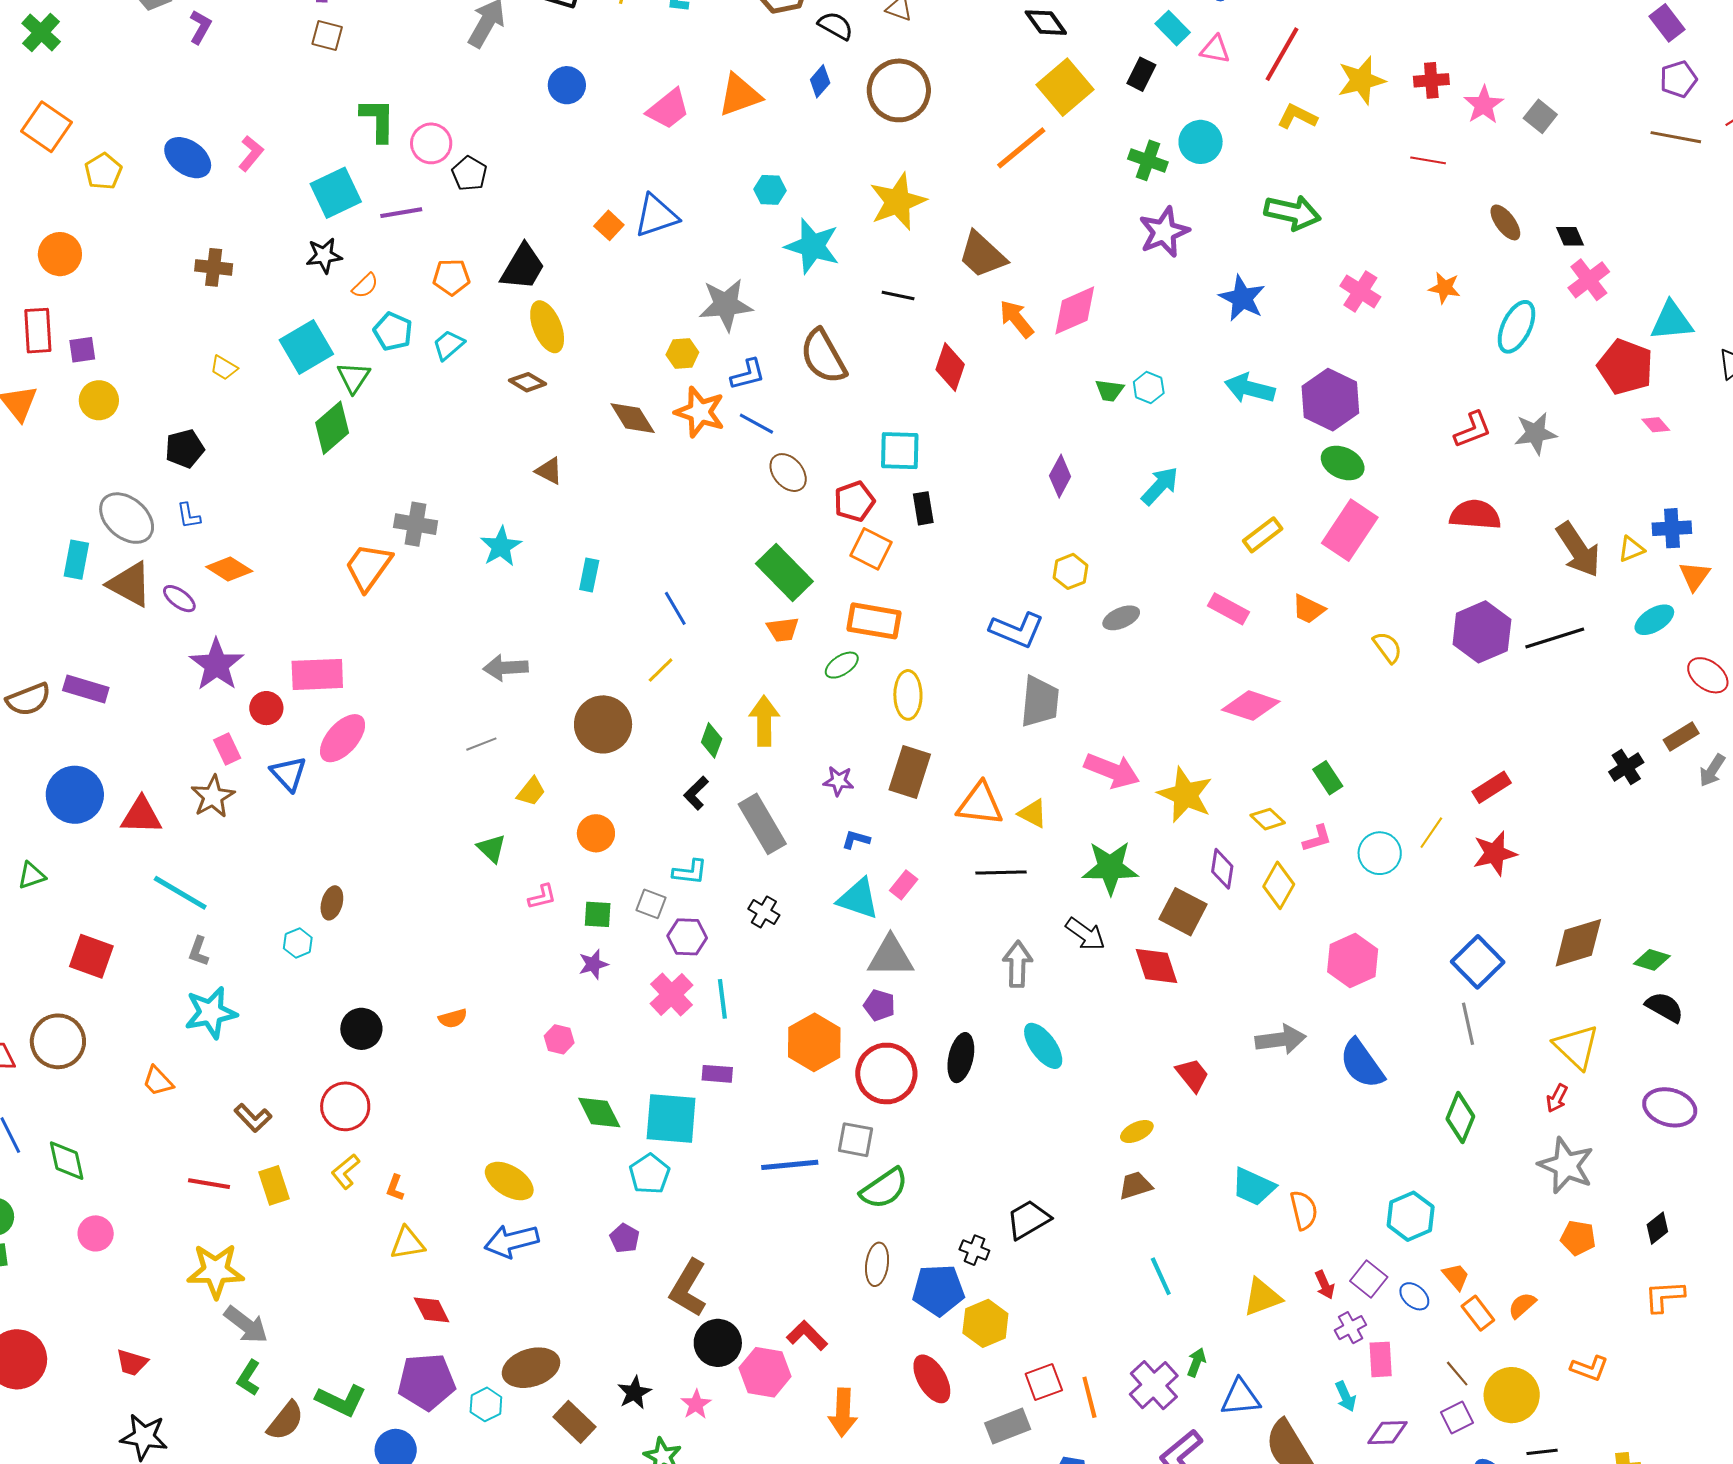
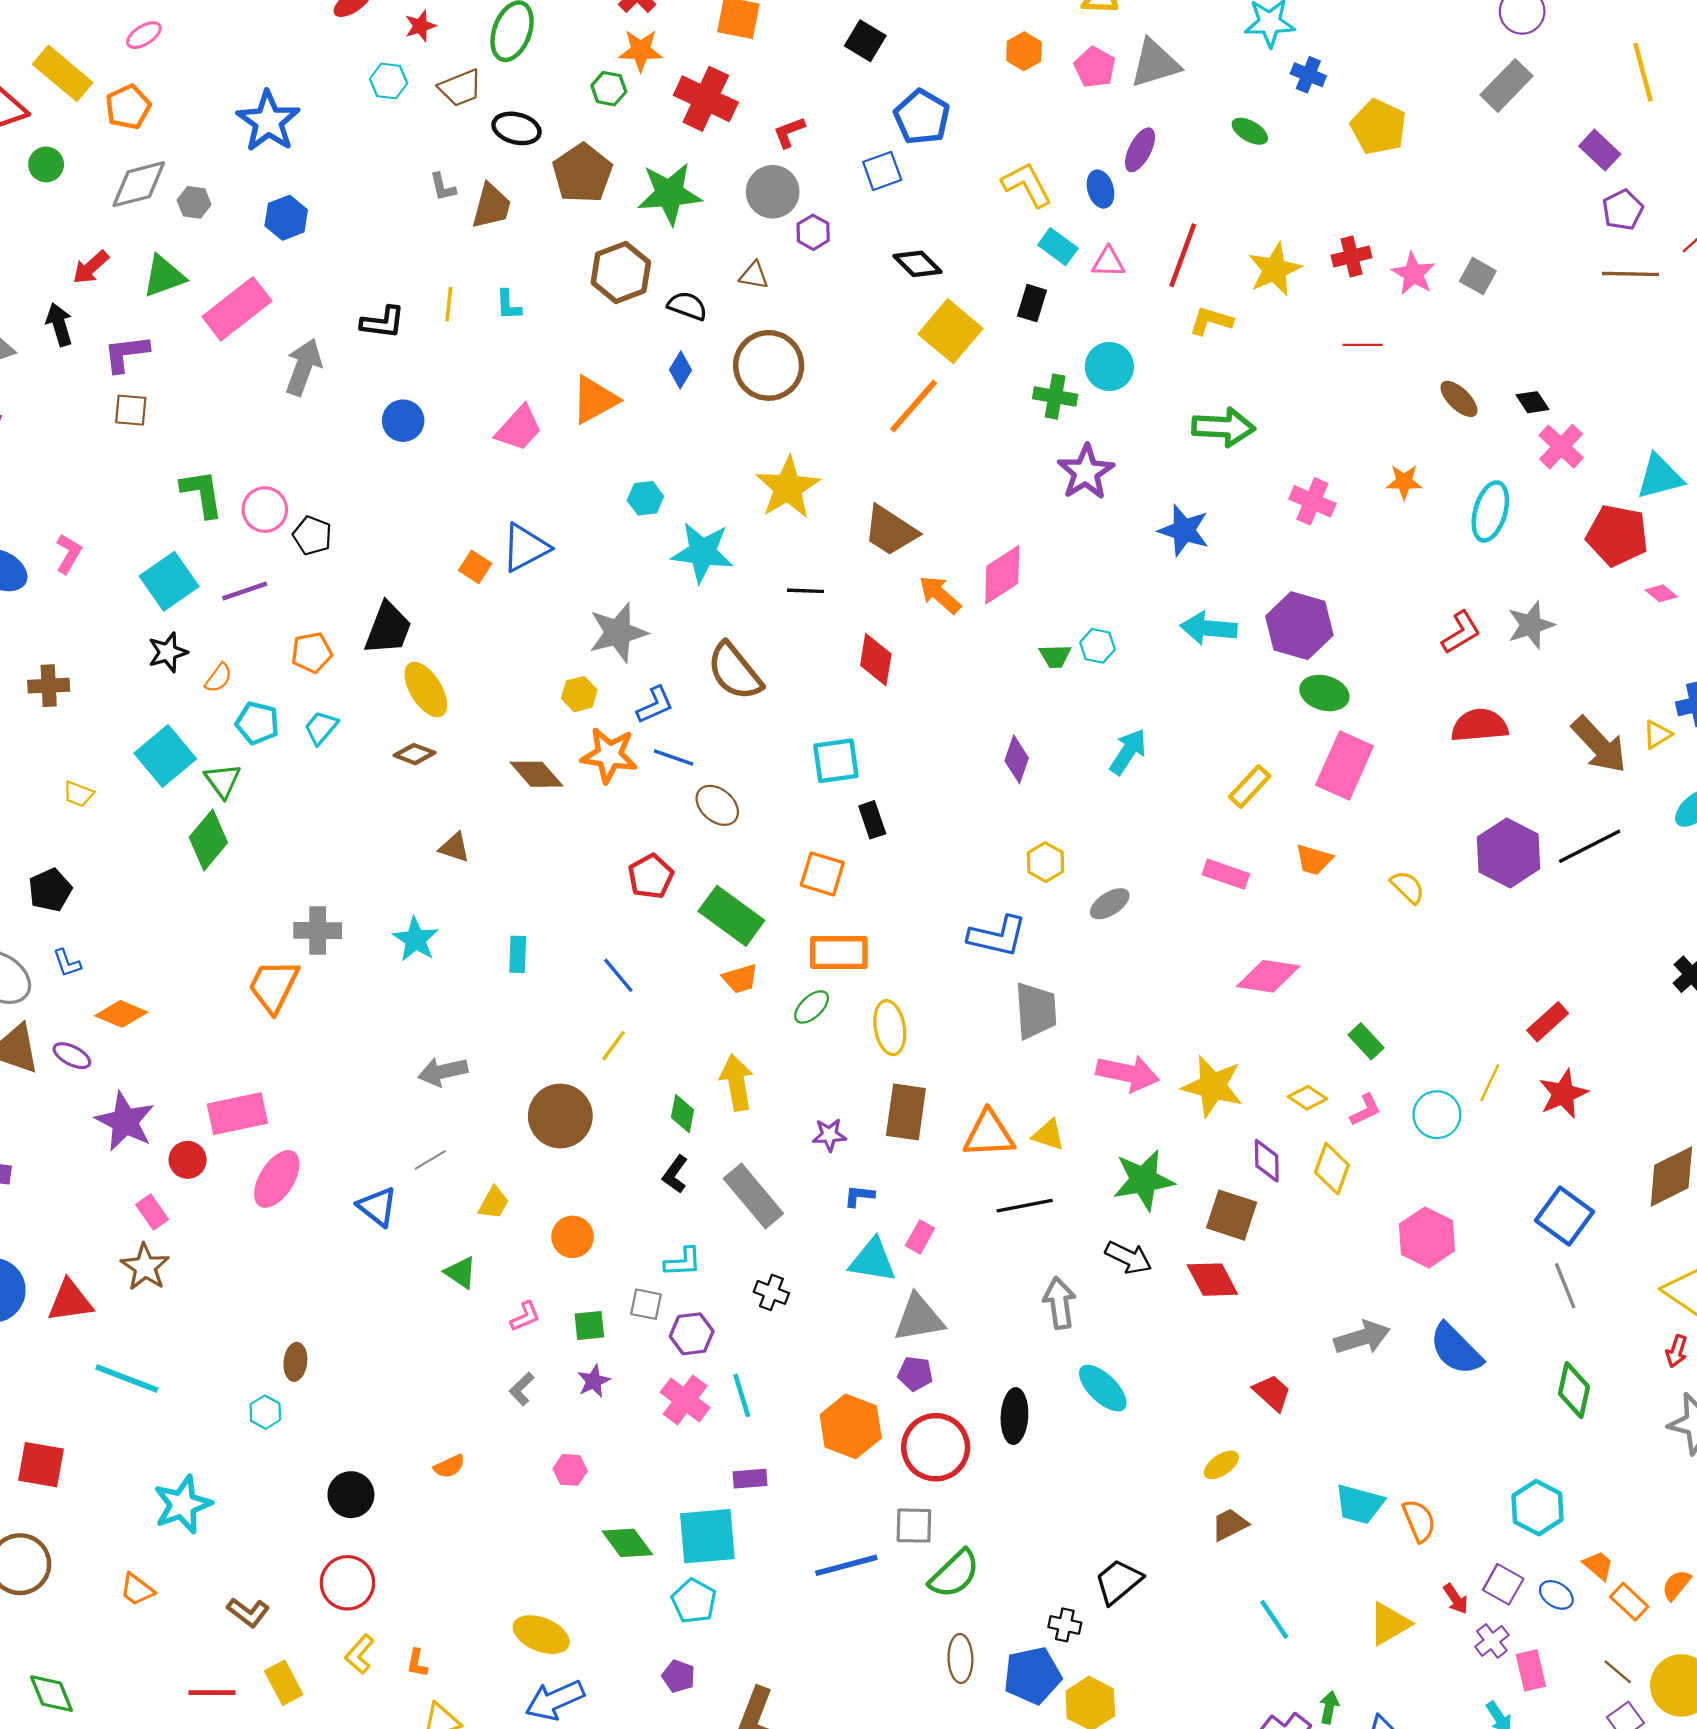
red pentagon: (854, 501) -> (651, 876), moved
blue triangle: (289, 774) -> (377, 1207), moved
gray L-shape: (199, 951) -> (522, 1389), moved, turned 36

